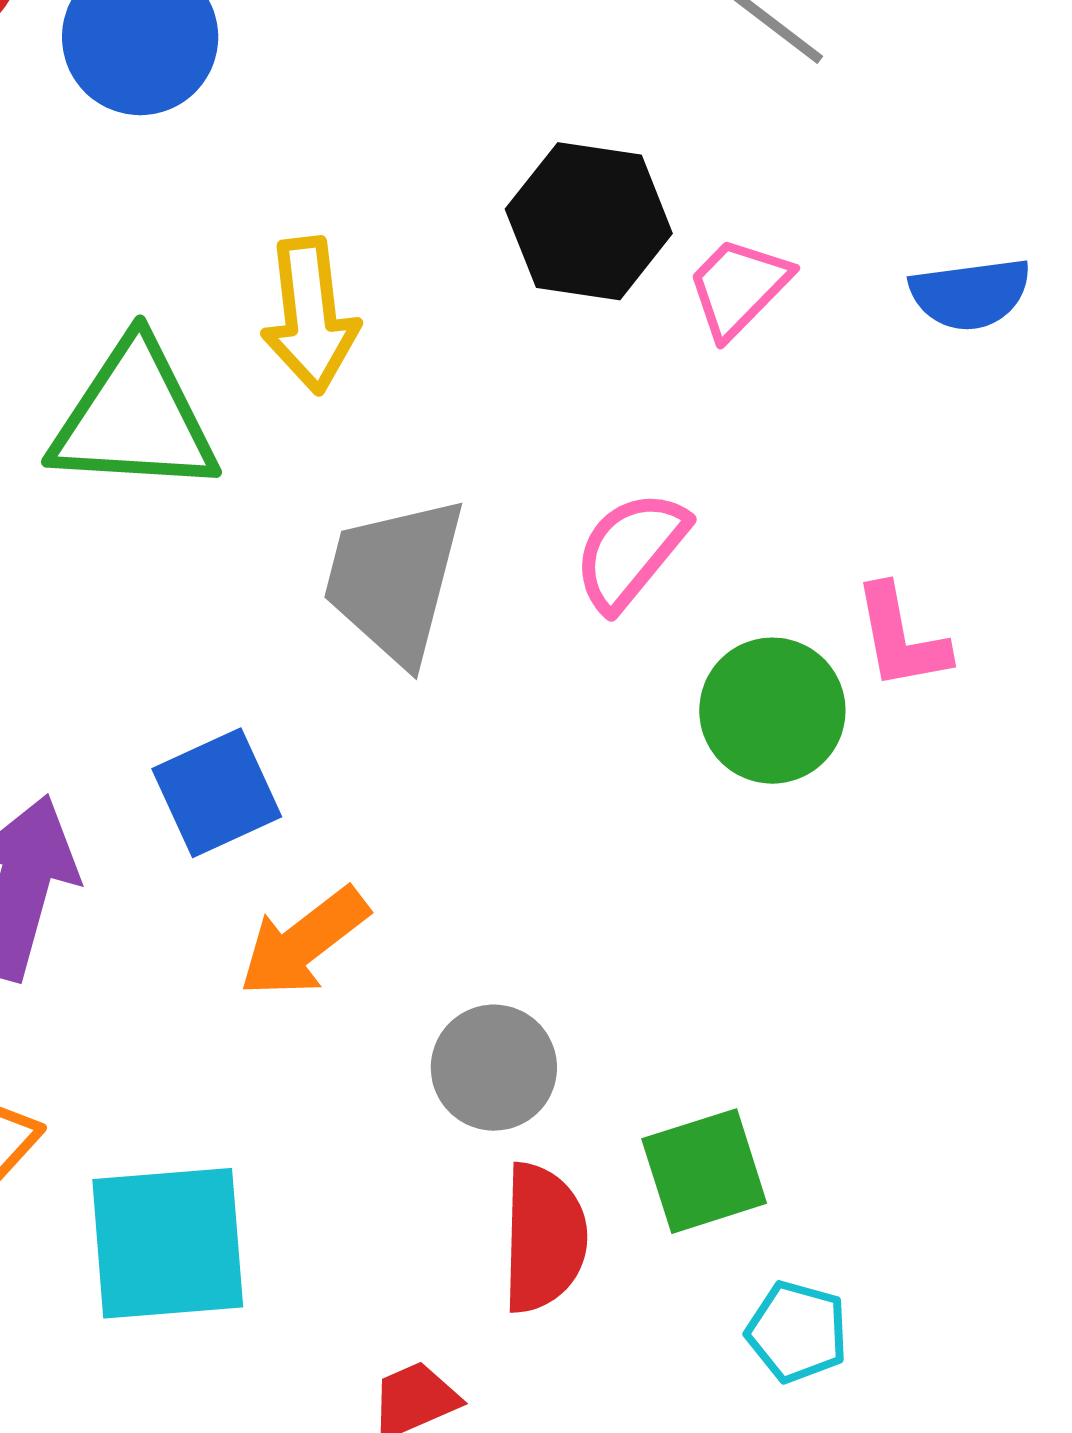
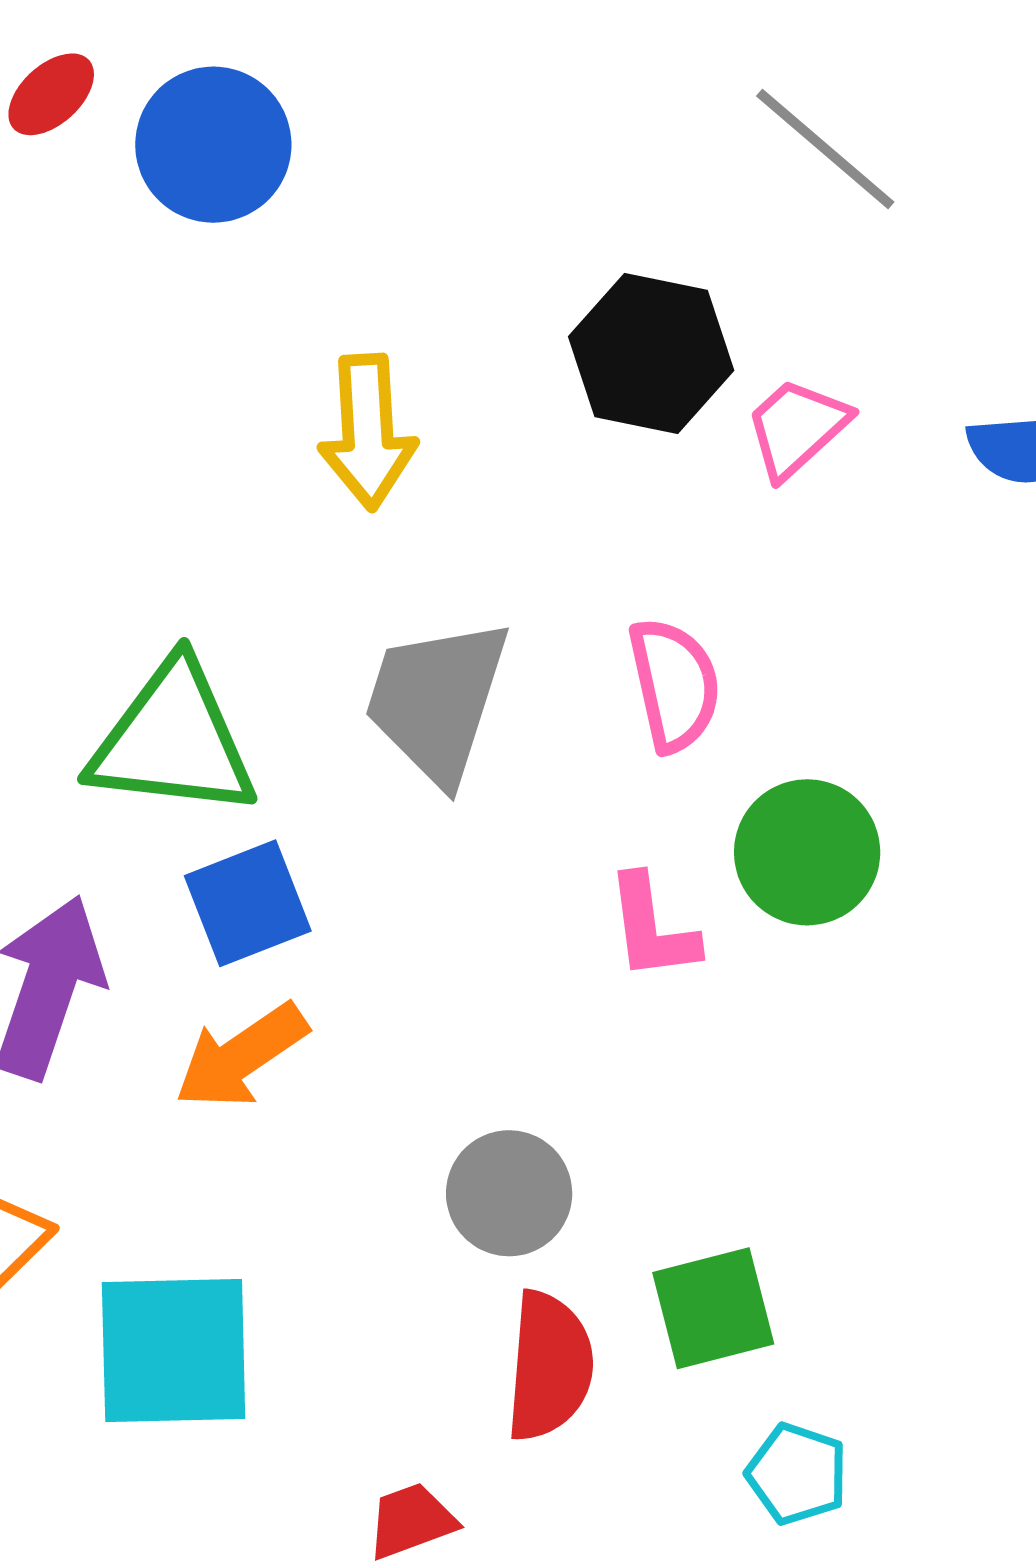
green triangle: (134, 418) -> (173, 740), moved
pink semicircle: (631, 551) -> (674, 685), turned 125
pink L-shape: (901, 637) -> (652, 928), moved
orange arrow: (304, 942) -> (241, 1056), moved

